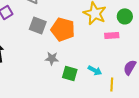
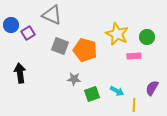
green square: (70, 73) -> (92, 94), turned -35

